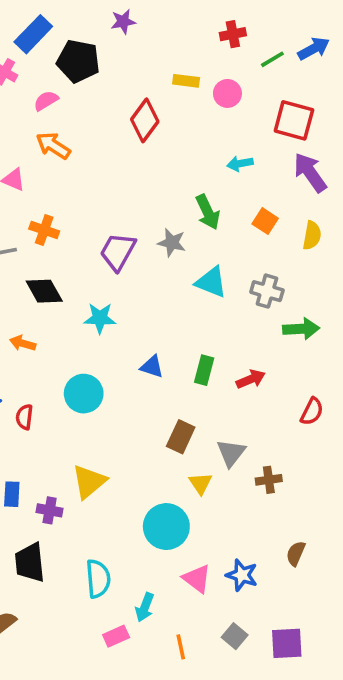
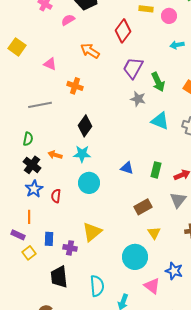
orange arrow: (53, 146) -> (90, 51), moved
cyan arrow: (240, 164) -> (177, 45), moved
orange cross: (44, 230) -> (75, 86), moved
purple trapezoid: (118, 252) -> (133, 68), moved
black diamond: (44, 291) -> (85, 126), moved, turned 65
cyan star: (100, 318) -> (82, 154), moved
brown rectangle: (181, 437) -> (143, 207), turned 36
gray triangle: (231, 453) -> (178, 200), moved
blue star: (242, 575) -> (174, 271), moved

